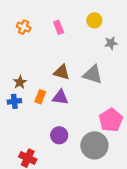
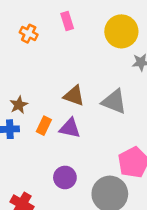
yellow circle: (94, 20) -> (121, 31), size x1.6
pink rectangle: (59, 27) -> (67, 21), moved

